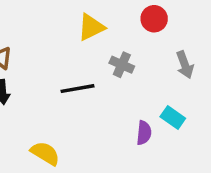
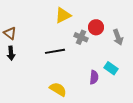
red circle: (154, 19) -> (96, 27), moved
yellow semicircle: (45, 153) -> (58, 89), moved

